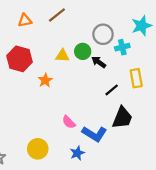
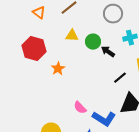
orange triangle: (25, 20) -> (39, 13), turned 48
gray circle: (103, 34) -> (113, 14), moved
yellow triangle: (62, 56) -> (72, 36), moved

